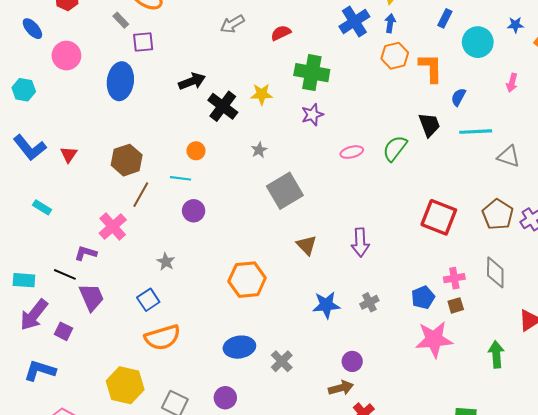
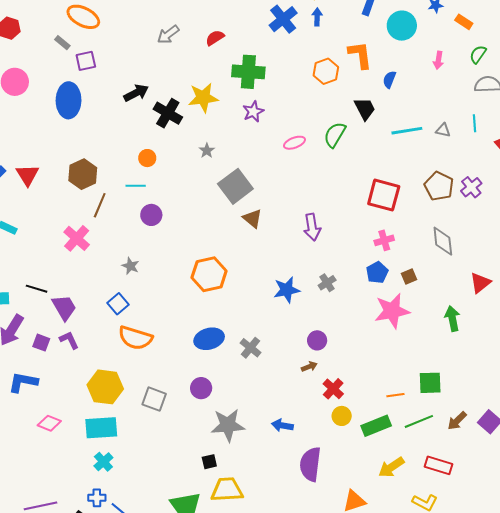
orange hexagon: (395, 56) -> (326, 71), moved
yellow star: (262, 94) -> (203, 98), size x1.4
cyan line: (476, 132) -> (407, 131), moved
red triangle: (69, 154) -> (27, 175), size x1.4
gray triangle: (509, 156) -> (443, 130), size x0.7
brown triangle: (307, 245) -> (253, 218), moved
purple L-shape: (86, 253) -> (69, 340), moved, turned 55
pink cross: (454, 278) -> (384, 240), moved
orange semicircle: (162, 337) -> (135, 338), turned 40
brown arrow: (341, 388) -> (309, 367), size x0.7

